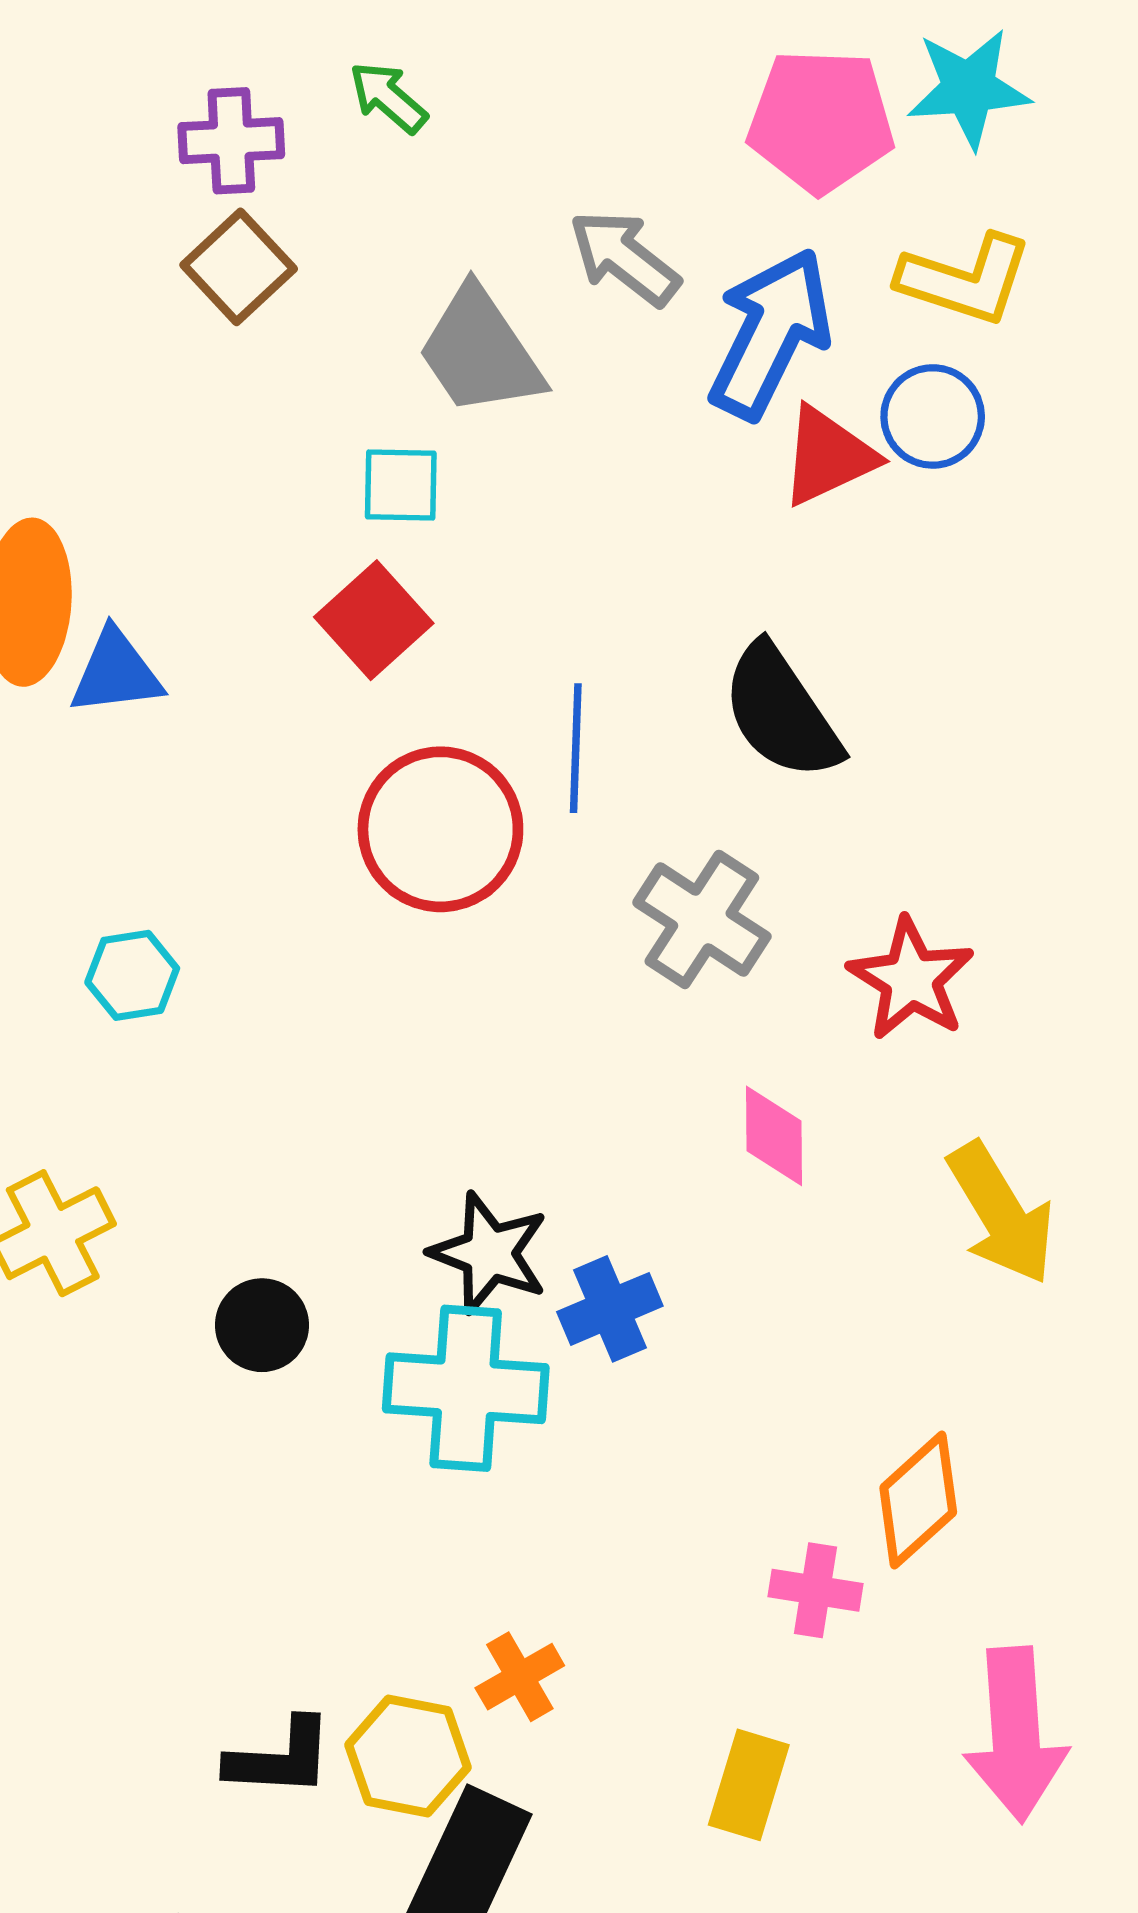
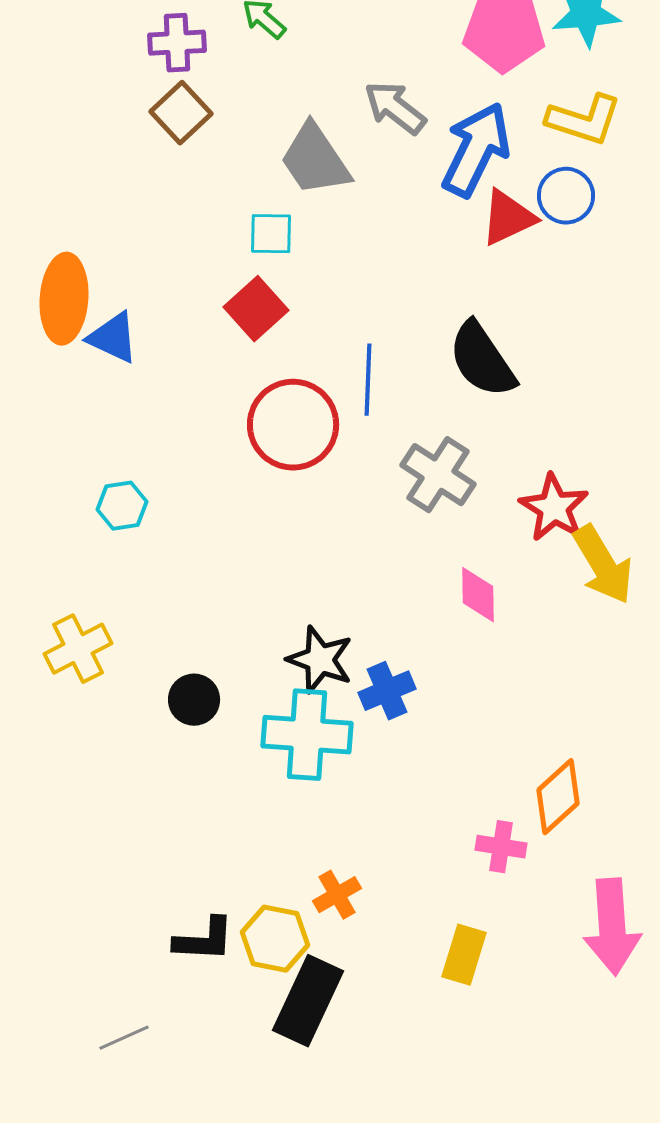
blue triangle: (116, 672) -> (113, 338), turned 32
yellow arrow: (1001, 1213) -> (603, 565), moved

